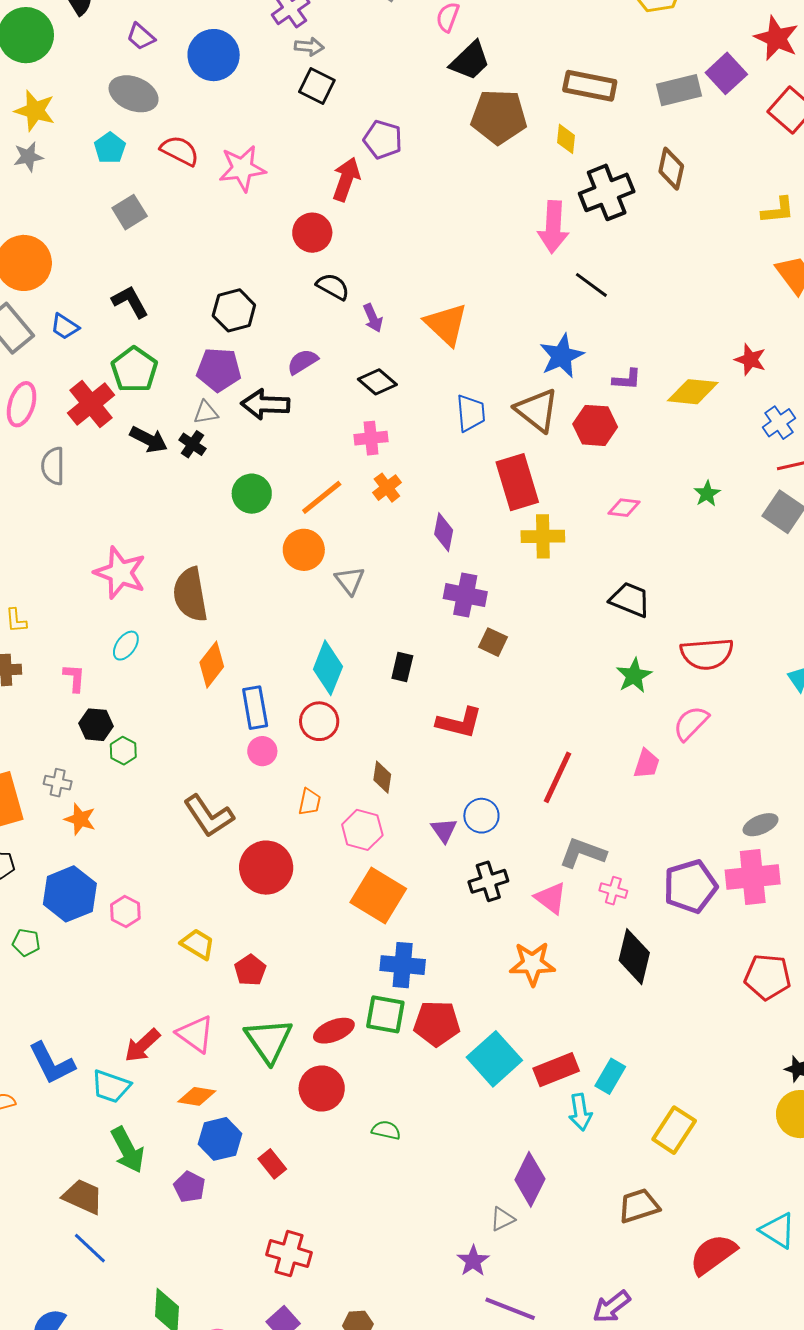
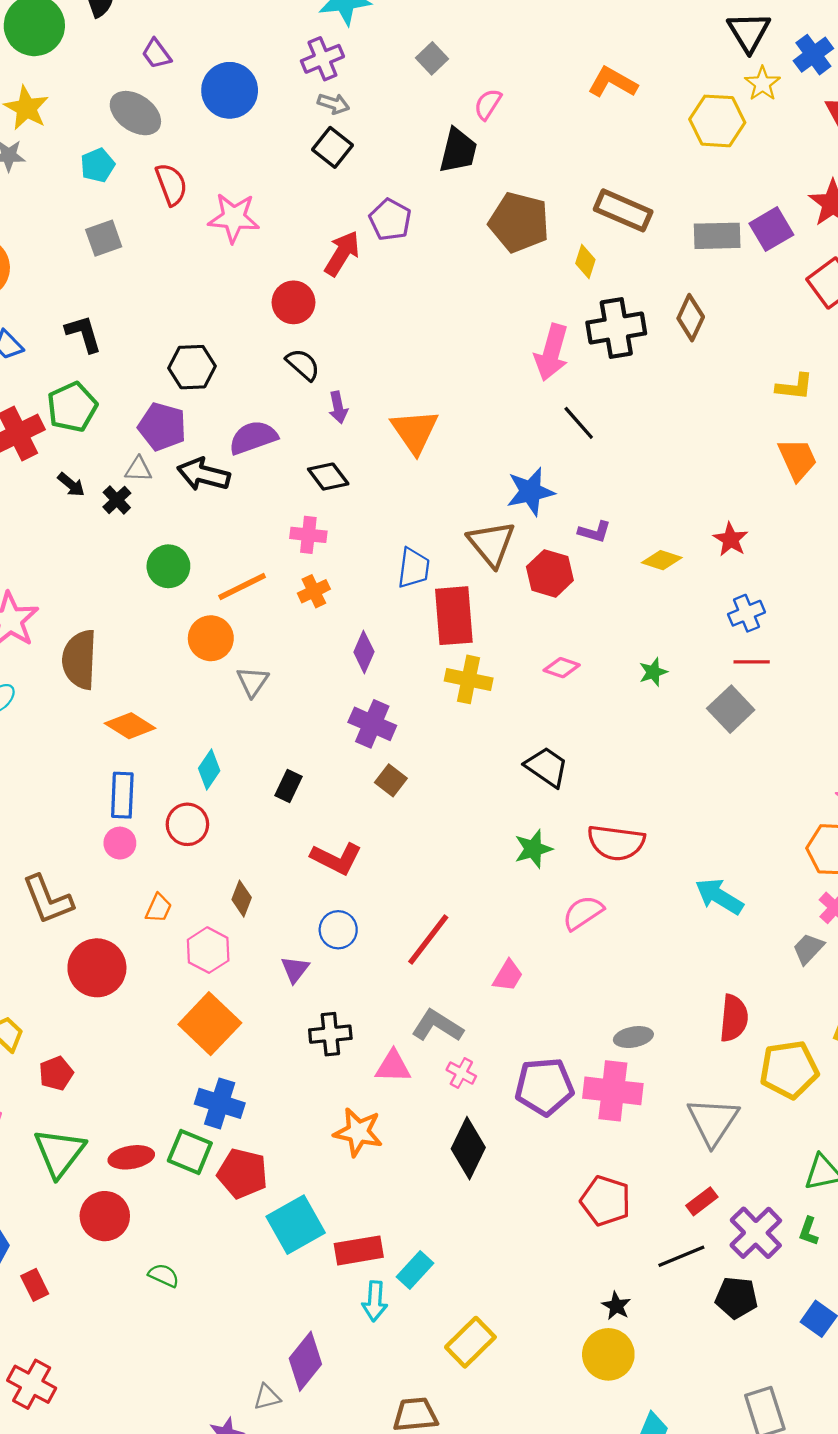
black trapezoid: (470, 61) -> (458, 151), moved, turned -45
red semicircle: (180, 151) -> (171, 184), turned 30
purple semicircle: (302, 362) -> (253, 438), size x1.4
yellow diamond: (693, 392) -> (662, 560), size x0.7
blue trapezoid: (471, 413) -> (414, 568), moved
black arrow: (149, 439) -> (71, 485), size x0.7
orange diamond: (212, 665) -> (130, 726), moved, turned 72
cyan diamond: (328, 668) -> (209, 769), size x0.7
pink trapezoid: (647, 764) -> (508, 976), moved
blue circle: (481, 816) -> (338, 930), moved
pink triangle: (551, 898) -> (393, 1066), turned -48

